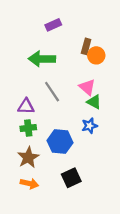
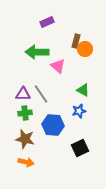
pink triangle: (87, 87) -> (58, 66), moved
gray line: (52, 92) -> (41, 94), moved
brown star: (28, 157) -> (25, 139), turned -30
black square: (71, 178) -> (80, 148), moved

